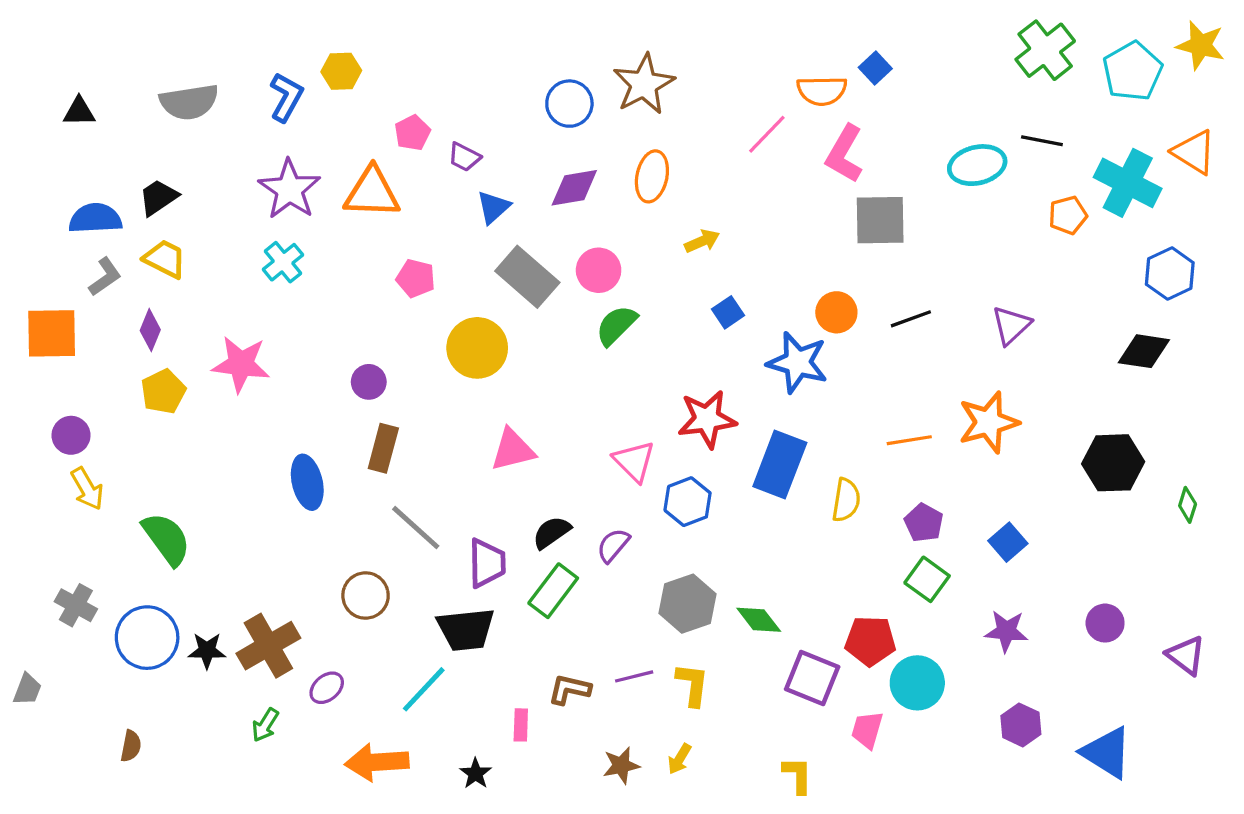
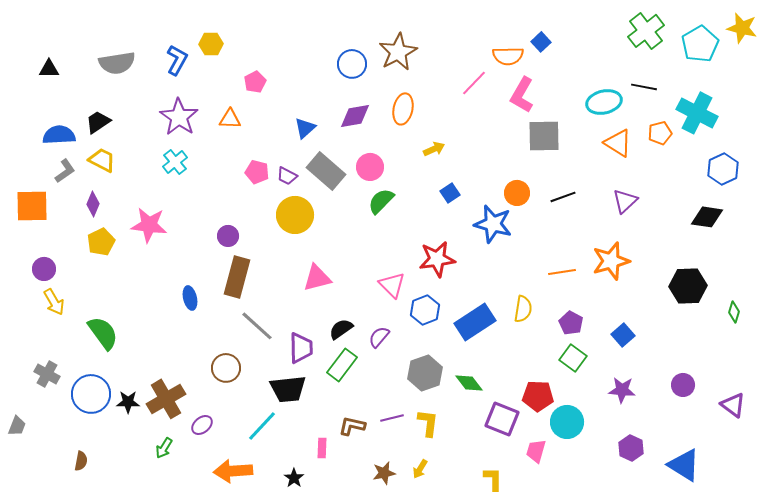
orange triangle: (1194, 152) -> (618, 143), moved
purple trapezoid: (464, 157) -> (287, 176), moved
orange triangle: (372, 193) -> (230, 119), size x0.6
brown rectangle: (383, 448) -> (237, 277), size x1.4
blue rectangle: (780, 464) -> (475, 322), moved, turned 36
blue ellipse: (307, 482) -> (190, 298), size x0.7

